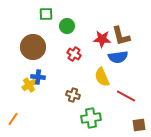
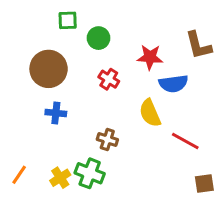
brown L-shape: (121, 36) -> (198, 45), moved
yellow cross: (29, 85) -> (60, 178), moved
green cross: (91, 118) -> (90, 173), moved, turned 30

